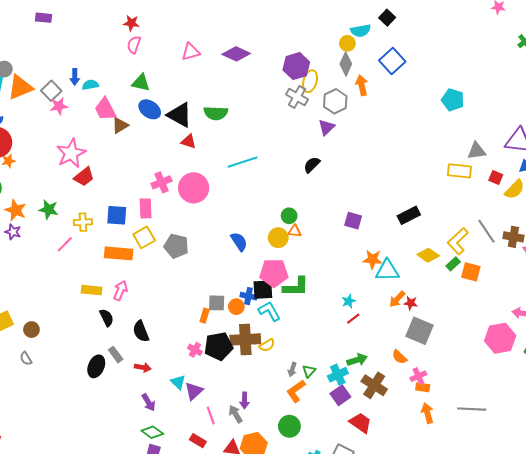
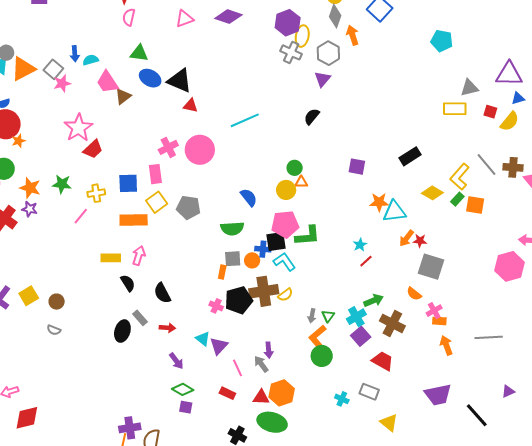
green semicircle: (216, 113) -> (232, 229), moved
gray semicircle: (26, 359) -> (54, 330), turned -32
green circle: (289, 426) -> (322, 356), moved

